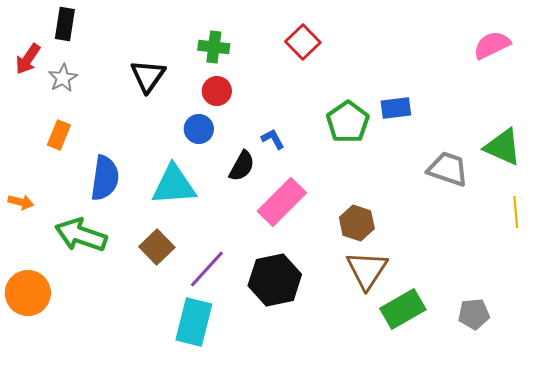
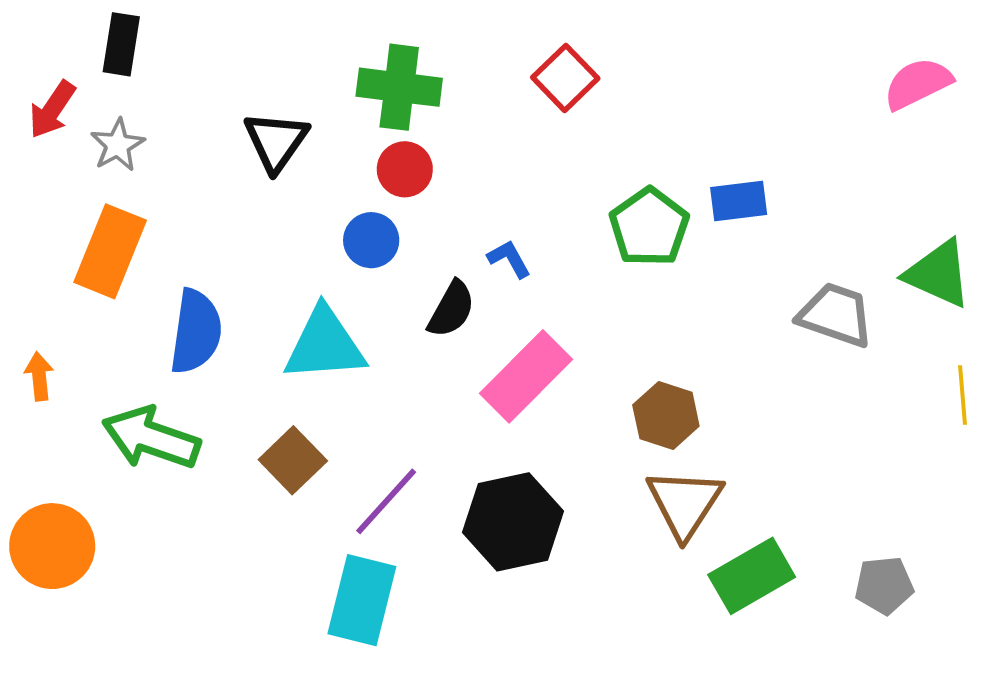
green cross: (214, 47) -> (399, 87), size x1.4
orange rectangle: (59, 135) -> (110, 251), size x1.6
orange arrow: (21, 202) -> (39, 376), turned -110

